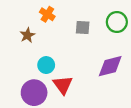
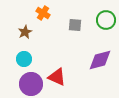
cyan circle: (46, 65) -> (24, 59), moved
red triangle: (63, 85) -> (57, 77), turned -30

